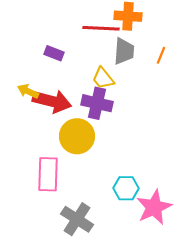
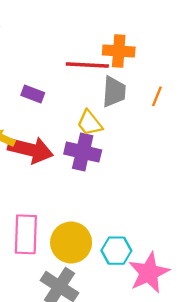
yellow circle: (77, 136) -> (71, 243), moved

